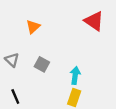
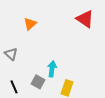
gray square: (42, 64) -> (38, 82), moved
cyan arrow: (75, 75) -> (52, 69), moved

